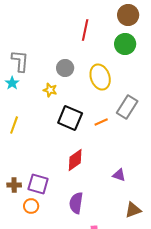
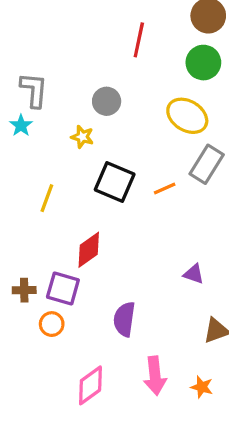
yellow ellipse: (100, 77) -> (187, 116), moved, turned -40
yellow line: (14, 125) -> (47, 198), moved
red diamond: (75, 160) -> (89, 250), moved

